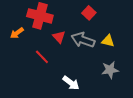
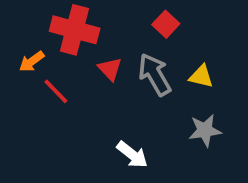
gray arrow: (83, 40) -> (155, 75), turned 40
red line: (42, 57) -> (56, 91), moved

